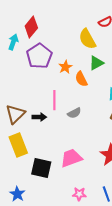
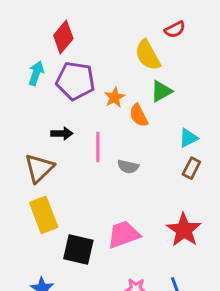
cyan arrow: (13, 42) -> (36, 73), moved
purple pentagon: (39, 56) -> (75, 81), turned -30
gray semicircle: (74, 113) -> (128, 167), turned 40
black arrow: (39, 117) -> (62, 133), moved

